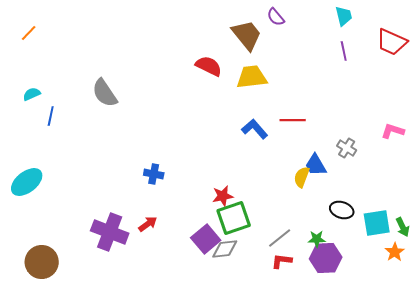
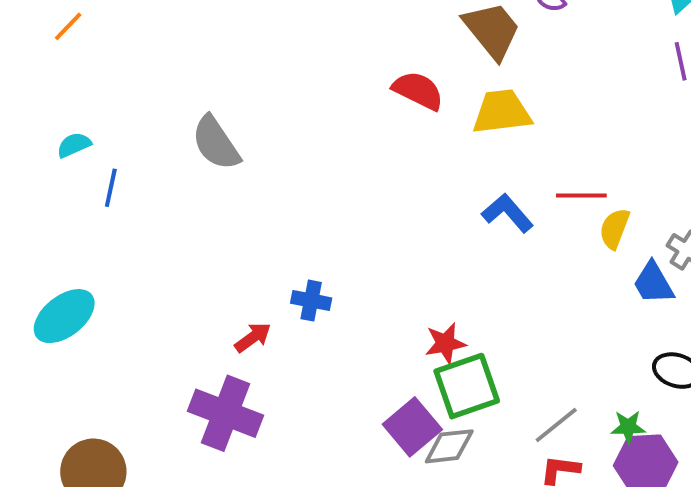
blue trapezoid: (316, 165) -> (653, 283), moved
yellow semicircle: (302, 177) -> (614, 229), moved
red arrow: (148, 224) -> (253, 337), moved

